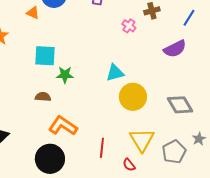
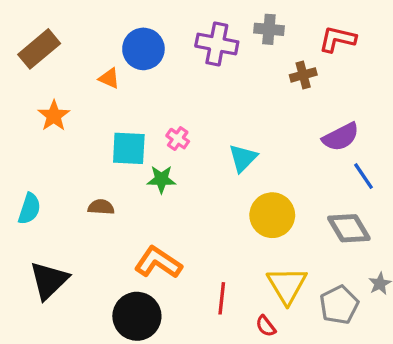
blue line: (189, 18) -> (364, 176), moved, turned -66
pink cross: (129, 26) -> (178, 139), moved
cyan triangle: (115, 73) -> (243, 158), moved, turned -30
brown semicircle: (43, 97) -> (101, 207), moved

